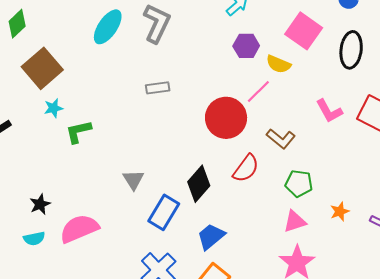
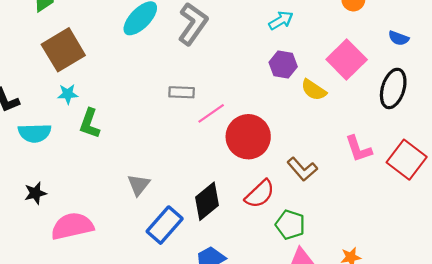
pink line: (258, 92) -> (211, 113), moved
green L-shape: (78, 132) -> (90, 123), turned -68
green pentagon: (299, 183) -> (290, 225), moved
cyan semicircle: (34, 239) -> (35, 133), moved, size x1.4

